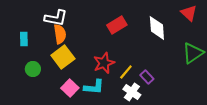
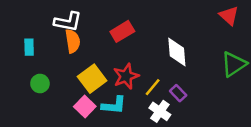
red rectangle: (117, 25) -> (122, 31), moved
white diamond: (157, 28) -> (177, 52), moved
yellow square: (63, 57) -> (92, 79), moved

